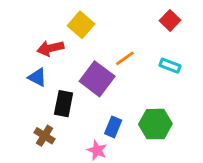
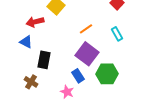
cyan rectangle: (170, 66) -> (117, 34), turned 40
purple square: (97, 79) -> (87, 54), moved
blue rectangle: (113, 127) -> (78, 76), turned -56

